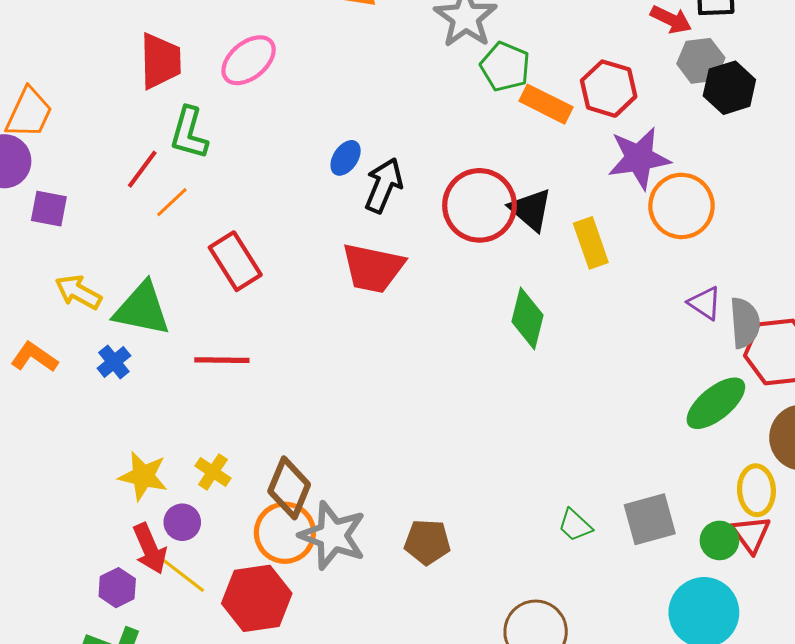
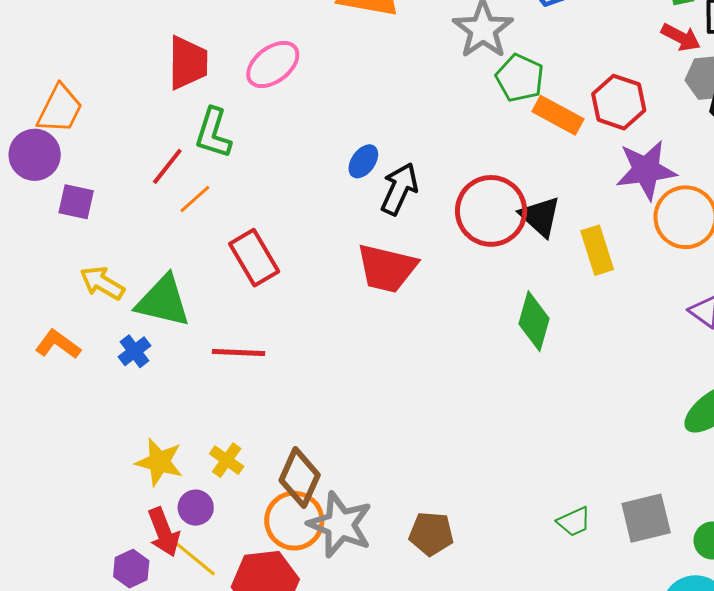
green trapezoid: (575, 525) -> (574, 522), turned -69

